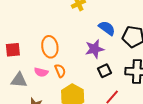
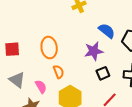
pink semicircle: (41, 72) -> (41, 87), moved, turned -136
gray triangle: (19, 80) -> (17, 80), turned 30

